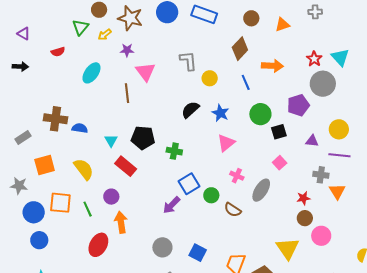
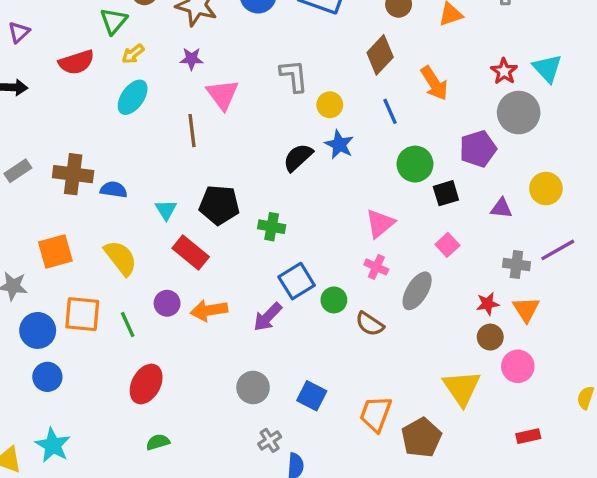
purple triangle: (24, 33) -> (19, 32), turned 48
yellow arrow: (105, 35) -> (133, 54), moved
red semicircle: (58, 52) -> (76, 62), size x1.5
orange arrow: (272, 66) -> (434, 83), turned 55
blue star: (220, 113) -> (339, 145), moved
gray rectangle: (23, 138) -> (18, 171), moved
pink triangle: (226, 143) -> (380, 223), moved
purple line: (339, 155) -> (558, 250), moved, turned -35
orange triangle: (337, 191) -> (526, 309), moved
orange arrow: (121, 222) -> (209, 310), moved, turned -90

